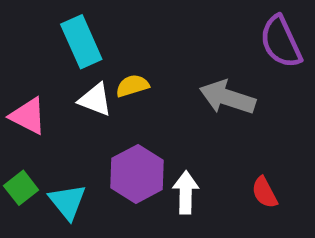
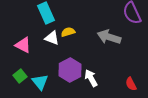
white arrow: (186, 192) -> (91, 78), turned -30
red semicircle: (265, 192) -> (131, 84), moved

